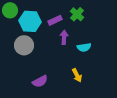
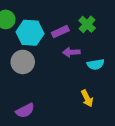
purple arrow: (64, 37) -> (71, 52), turned -96
purple semicircle: (40, 81) -> (25, 111), moved

